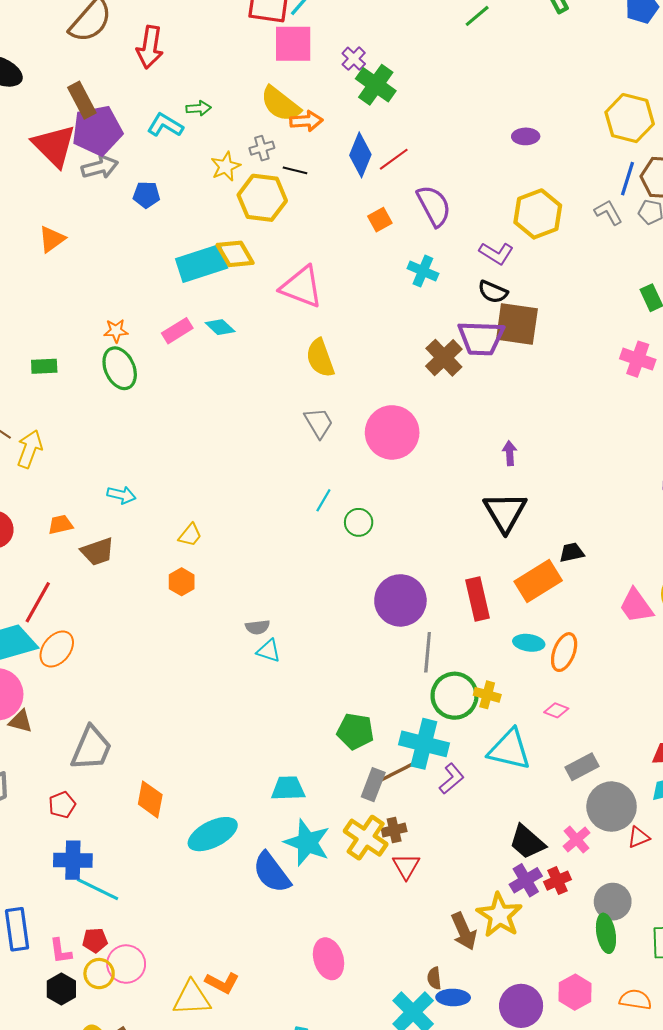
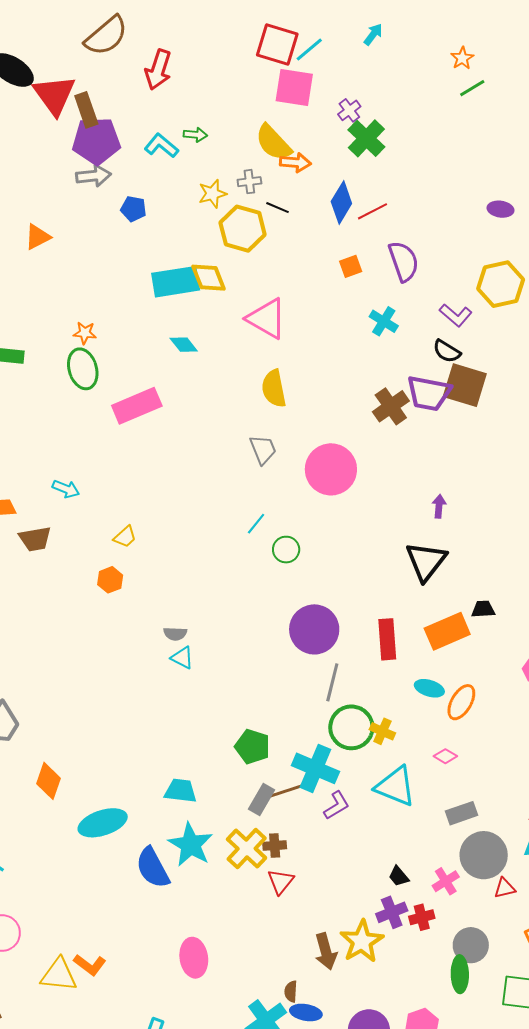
red triangle: (54, 146) -> (54, 95), moved
pink rectangle: (177, 331) -> (137, 406), moved, size x1.6
black trapezoid: (527, 842) -> (399, 876), size x0.6

